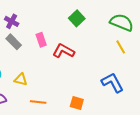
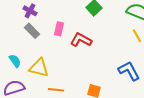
pink rectangle: (41, 40) -> (59, 29), turned 32
yellow triangle: (21, 80) -> (39, 68), size x1.5

